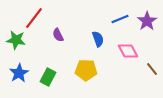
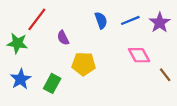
blue semicircle: (98, 39) -> (101, 20), moved
yellow pentagon: (86, 70) -> (84, 64), moved

